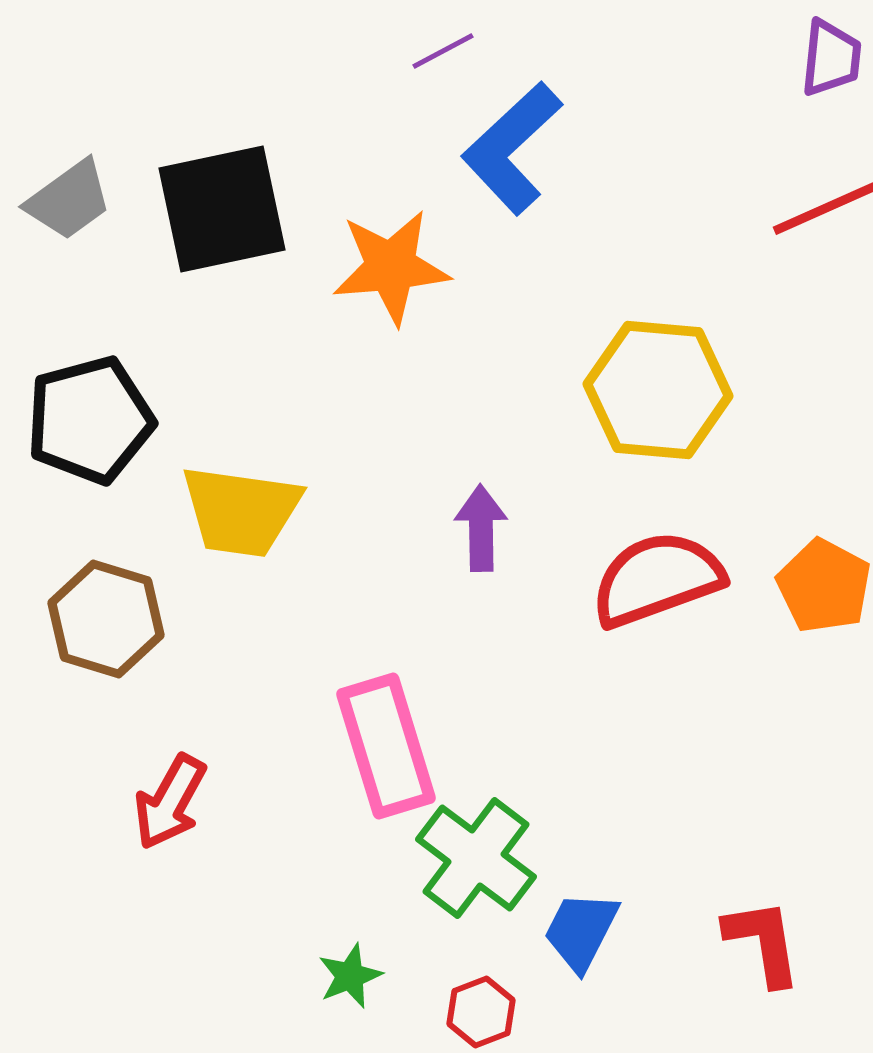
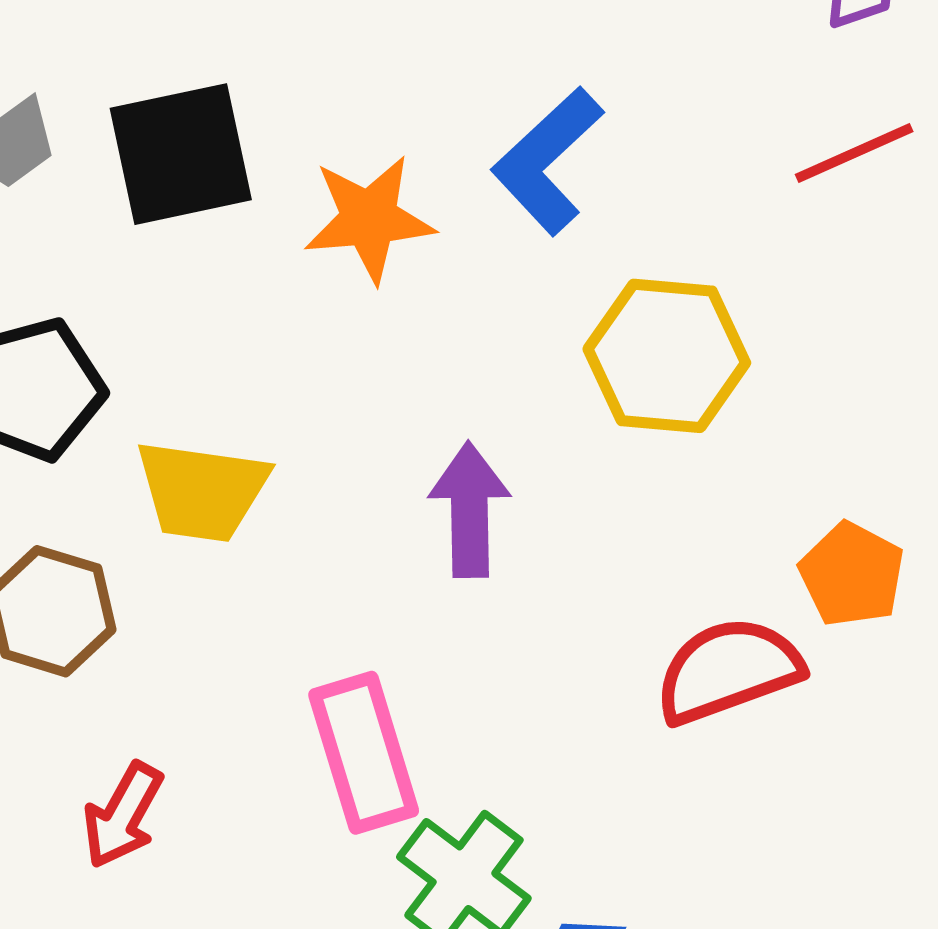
blue L-shape: (512, 148) -> (548, 161), moved
purple arrow: (481, 528) -> (469, 510), size x1.4
red semicircle: (657, 579) -> (728, 670), moved

